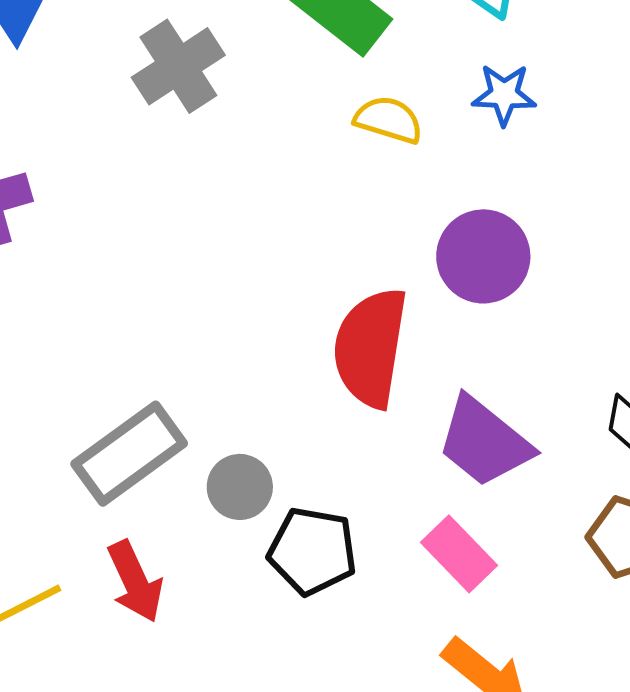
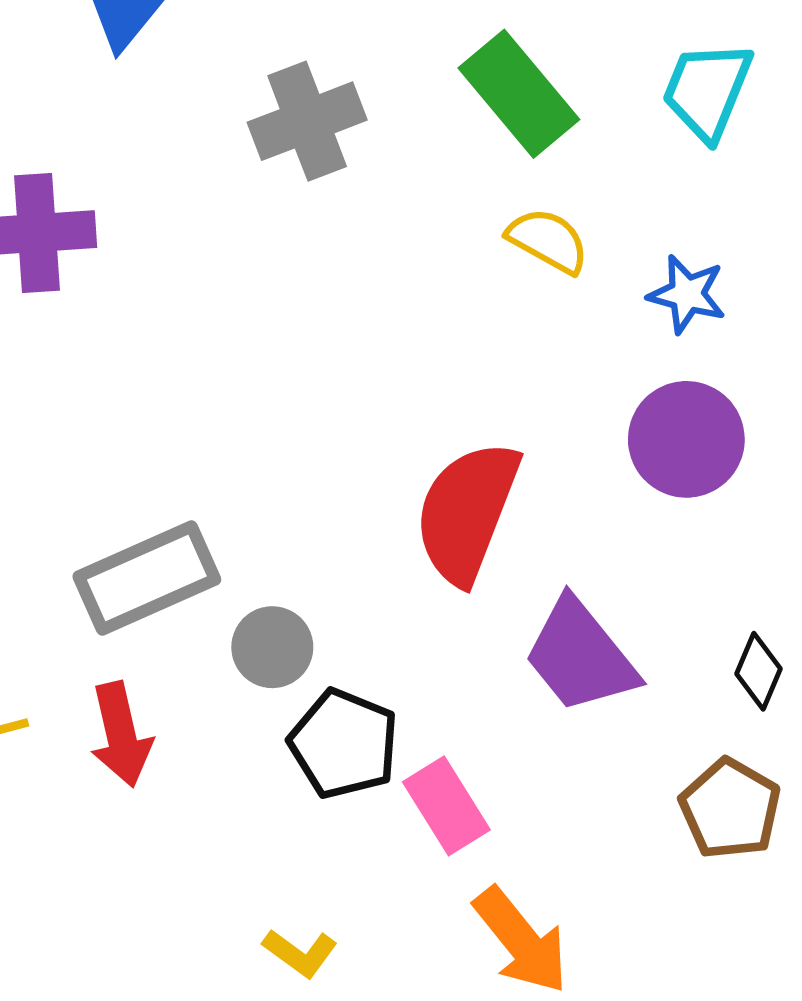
blue star: (504, 95) -> (687, 294), moved
purple circle: (483, 256) -> (686, 439), moved
pink rectangle: (459, 554) -> (446, 806), moved

